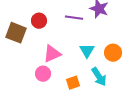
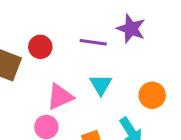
cyan triangle: (87, 51) -> (101, 85), moved

